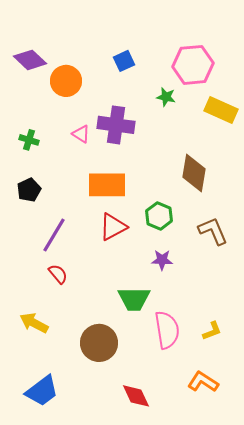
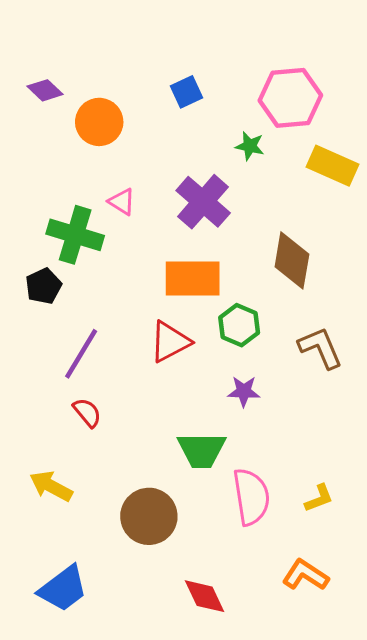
purple diamond: (30, 60) -> (45, 90), size x0.7
purple cross: (116, 125) -> (203, 202), moved, turned 33
green cross: (29, 140) -> (75, 235), moved, size x1.8
orange rectangle: (107, 185) -> (193, 278), moved

